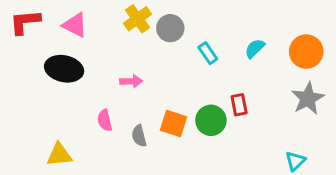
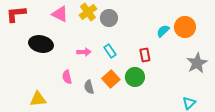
pink triangle: (75, 25) -> (60, 14), moved
orange circle: (306, 52) -> (185, 27), moved
cyan rectangle: (208, 53) -> (110, 51), moved
red rectangle: (239, 105) -> (145, 55), moved
orange square: (173, 123) -> (111, 79), turned 30

